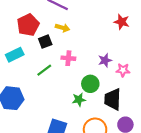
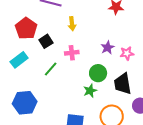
yellow arrow: (62, 28) -> (72, 24), moved, turned 80

